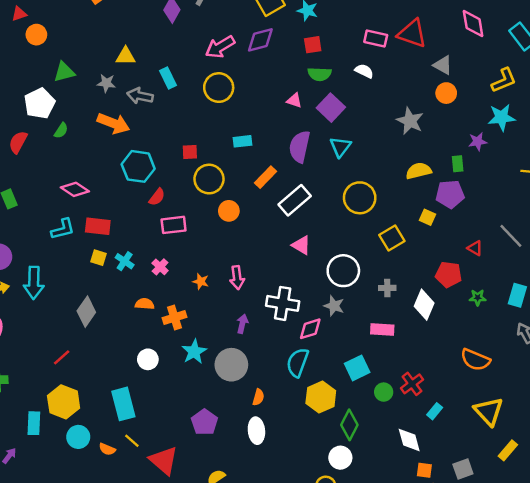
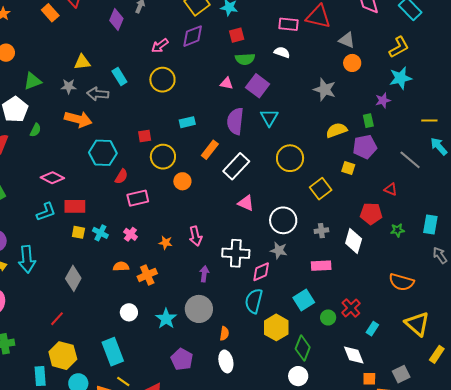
pink arrow: (220, 47) -> (160, 46), size x0.7
gray line: (511, 236) -> (410, 160), moved
cyan star: (194, 352) -> (166, 319), moved

